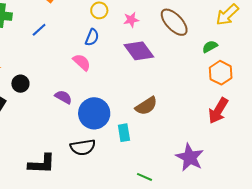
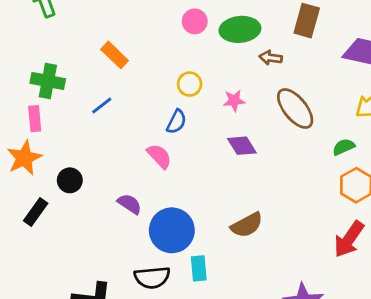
purple diamond: (139, 51) -> (242, 146), size x0.7
cyan rectangle: (124, 133) -> (199, 268), moved

